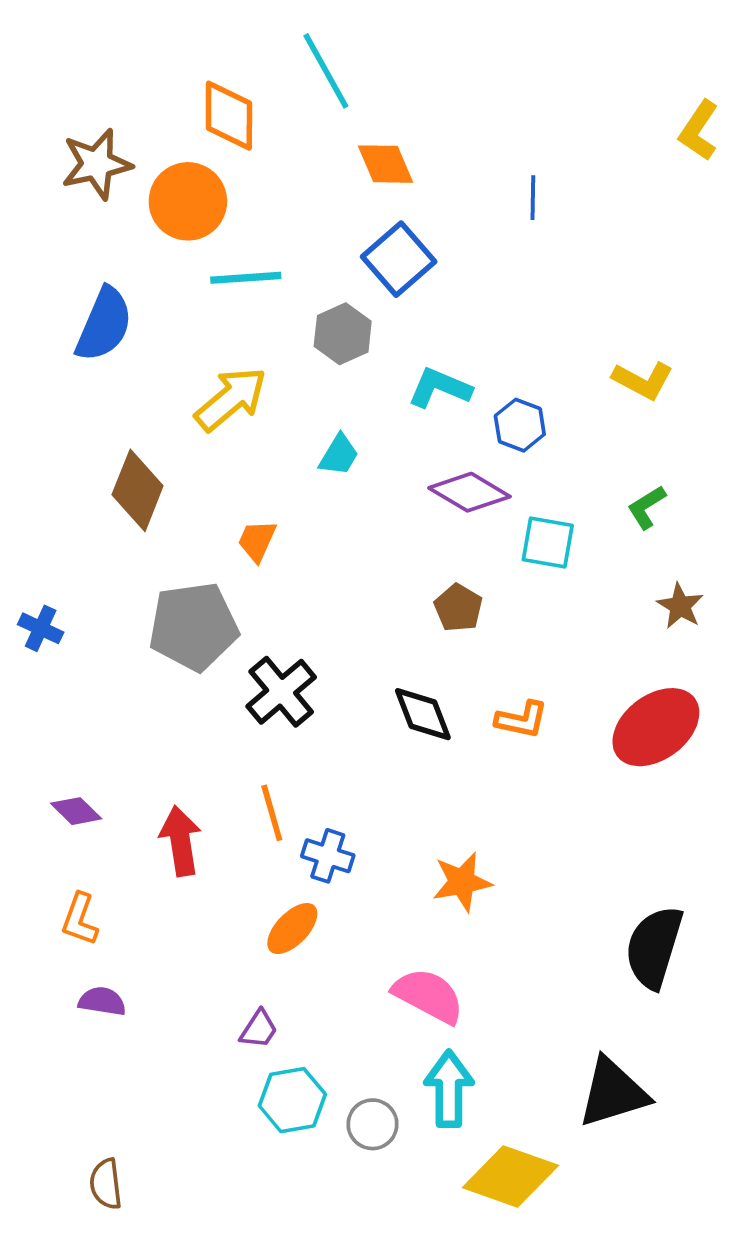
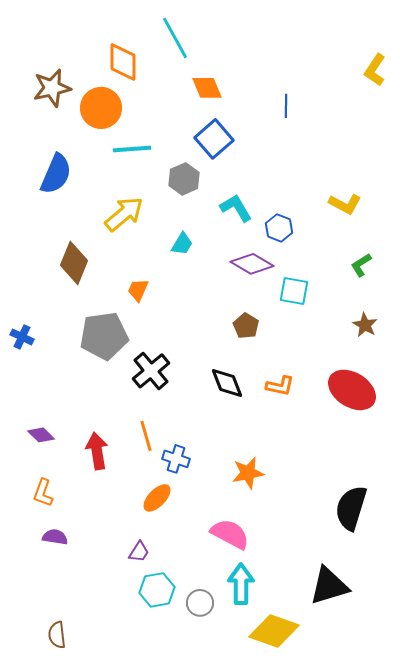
cyan L-shape: (440, 388) -> (236, 208), turned 36
green L-shape: (647, 507) -> (361, 265), moved
red ellipse: (656, 727) -> (352, 390), turned 69

